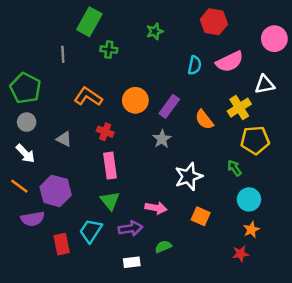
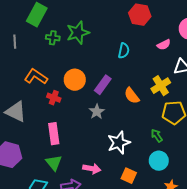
green star: (155, 31) -> (78, 33), moved, size x1.6
pink semicircle: (230, 62) -> (164, 45), moved, size x0.6
red cross: (105, 132) -> (54, 98), moved
gray triangle: (64, 139) -> (16, 112), size x1.6
cyan circle: (249, 199) -> (159, 161), moved

